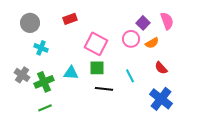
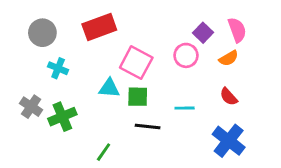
red rectangle: (70, 19) -> (99, 27), size x1.6
orange semicircle: (152, 43) -> (229, 58), moved
cyan triangle: (71, 73) -> (109, 88), moved
cyan line: (130, 76) -> (185, 108), turned -64
green line: (45, 108) -> (104, 152), moved, turned -32

